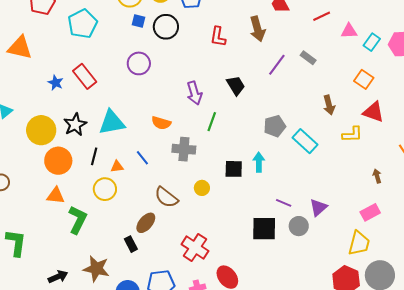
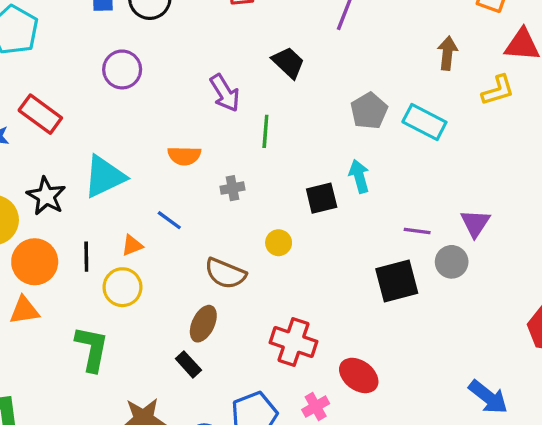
brown arrow: (329, 105) -> (447, 53), turned -144
gray cross: (184, 149) -> (232, 188), size x0.6
black line: (94, 156) -> (86, 257), moved
orange triangle: (56, 196) -> (24, 310), moved

